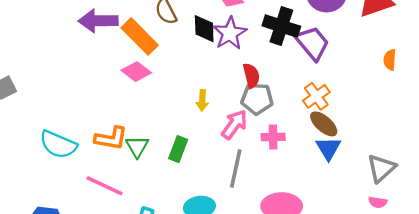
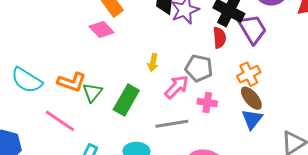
red semicircle: (251, 76) -> (219, 38), moved
green rectangle: (178, 149) -> (126, 100), size x1.4
gray line: (236, 168) -> (172, 124), turned 60

